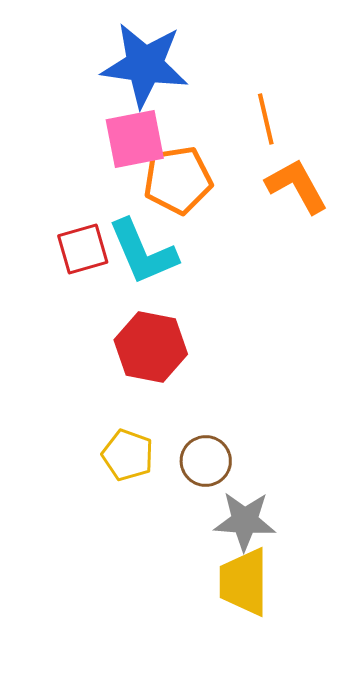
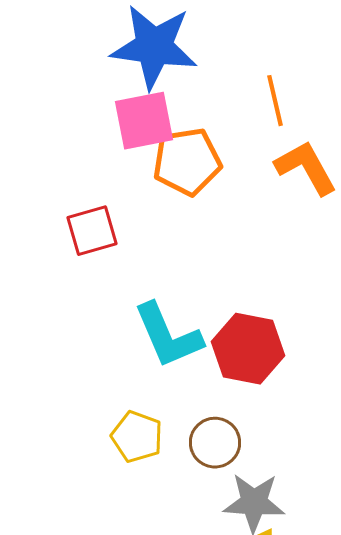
cyan L-shape: (143, 252) -> (168, 336), moved
red hexagon: (151, 347) -> (248, 349), moved

